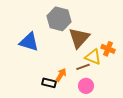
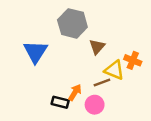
brown triangle: (79, 38) -> (97, 47), size x0.6
blue triangle: (29, 42) -> (35, 52), turned 45
pink circle: (86, 86) -> (95, 105), moved

